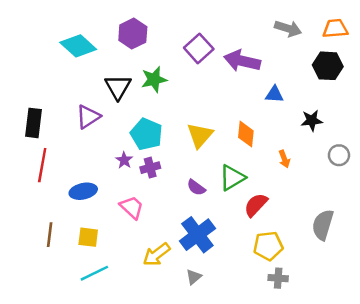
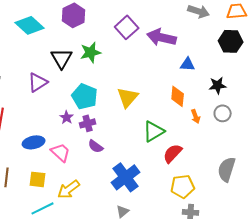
orange diamond: (246, 134) -> (178, 96), moved
gray circle: (339, 155) -> (223, 113), moved
purple semicircle: (196, 187) -> (96, 146), moved
pink trapezoid: (132, 207) -> (61, 152), moved
yellow arrow: (156, 255) -> (69, 189), moved

